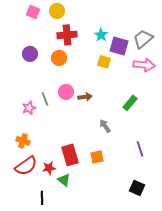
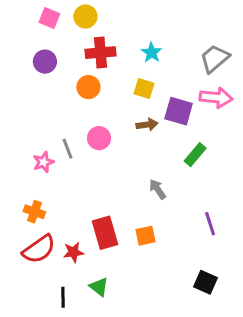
purple square: (119, 46) -> (179, 111), moved
purple circle: (30, 54) -> (45, 62), moved
yellow square: (104, 62) -> (144, 89), moved
brown arrow: (85, 97) -> (147, 125), moved
green triangle: (64, 180) -> (99, 287), moved

